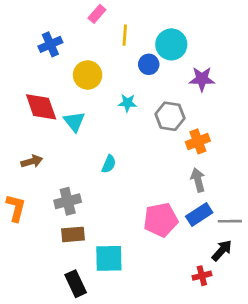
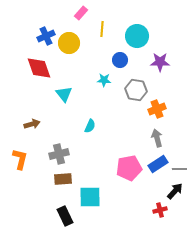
blue circle: (149, 64) -> (120, 60), moved
yellow circle: (88, 75) -> (69, 43), moved
red diamond: (41, 107) -> (39, 68), moved

